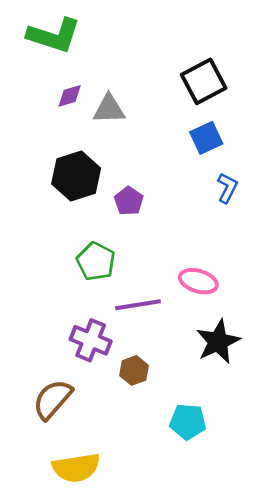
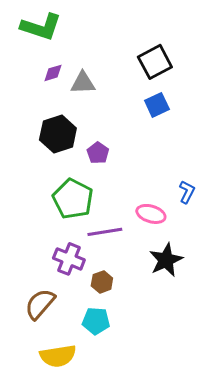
blue L-shape: (227, 188) -> (187, 192), moved
green pentagon: (96, 261) -> (73, 199), size x1.4
cyan pentagon: (188, 422) -> (96, 321), moved

